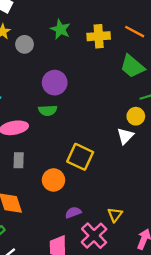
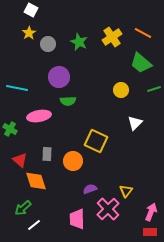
green star: (60, 29) -> (79, 42), moved
yellow cross: (99, 36) -> (112, 37), turned -30
purple circle: (55, 83) -> (59, 77), moved
yellow circle: (136, 116) -> (121, 90), moved
gray rectangle: (19, 160) -> (47, 154), moved

